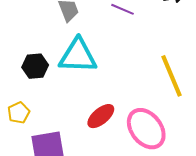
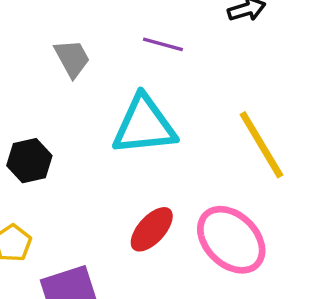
cyan triangle: (78, 56) -> (144, 125), moved

